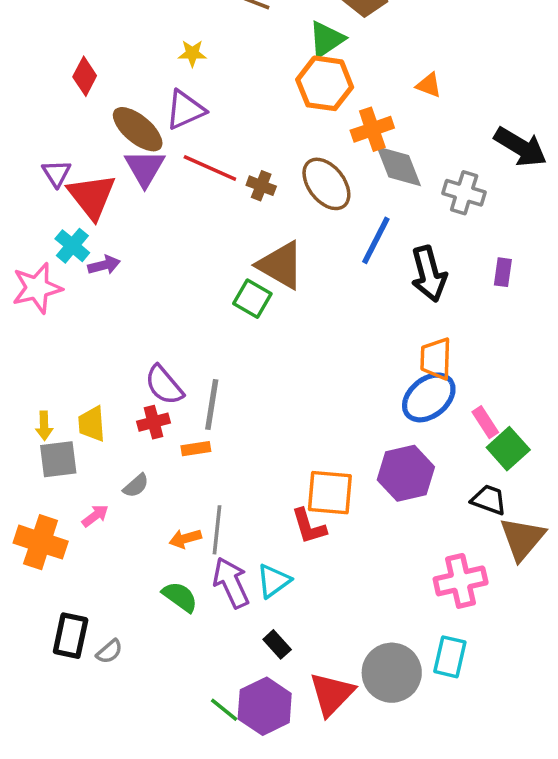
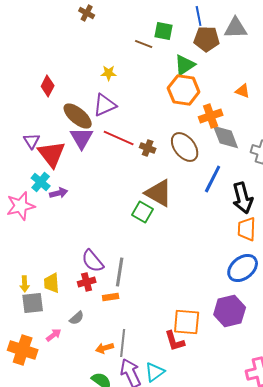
orange trapezoid: (436, 359) -> (247, 229), moved

